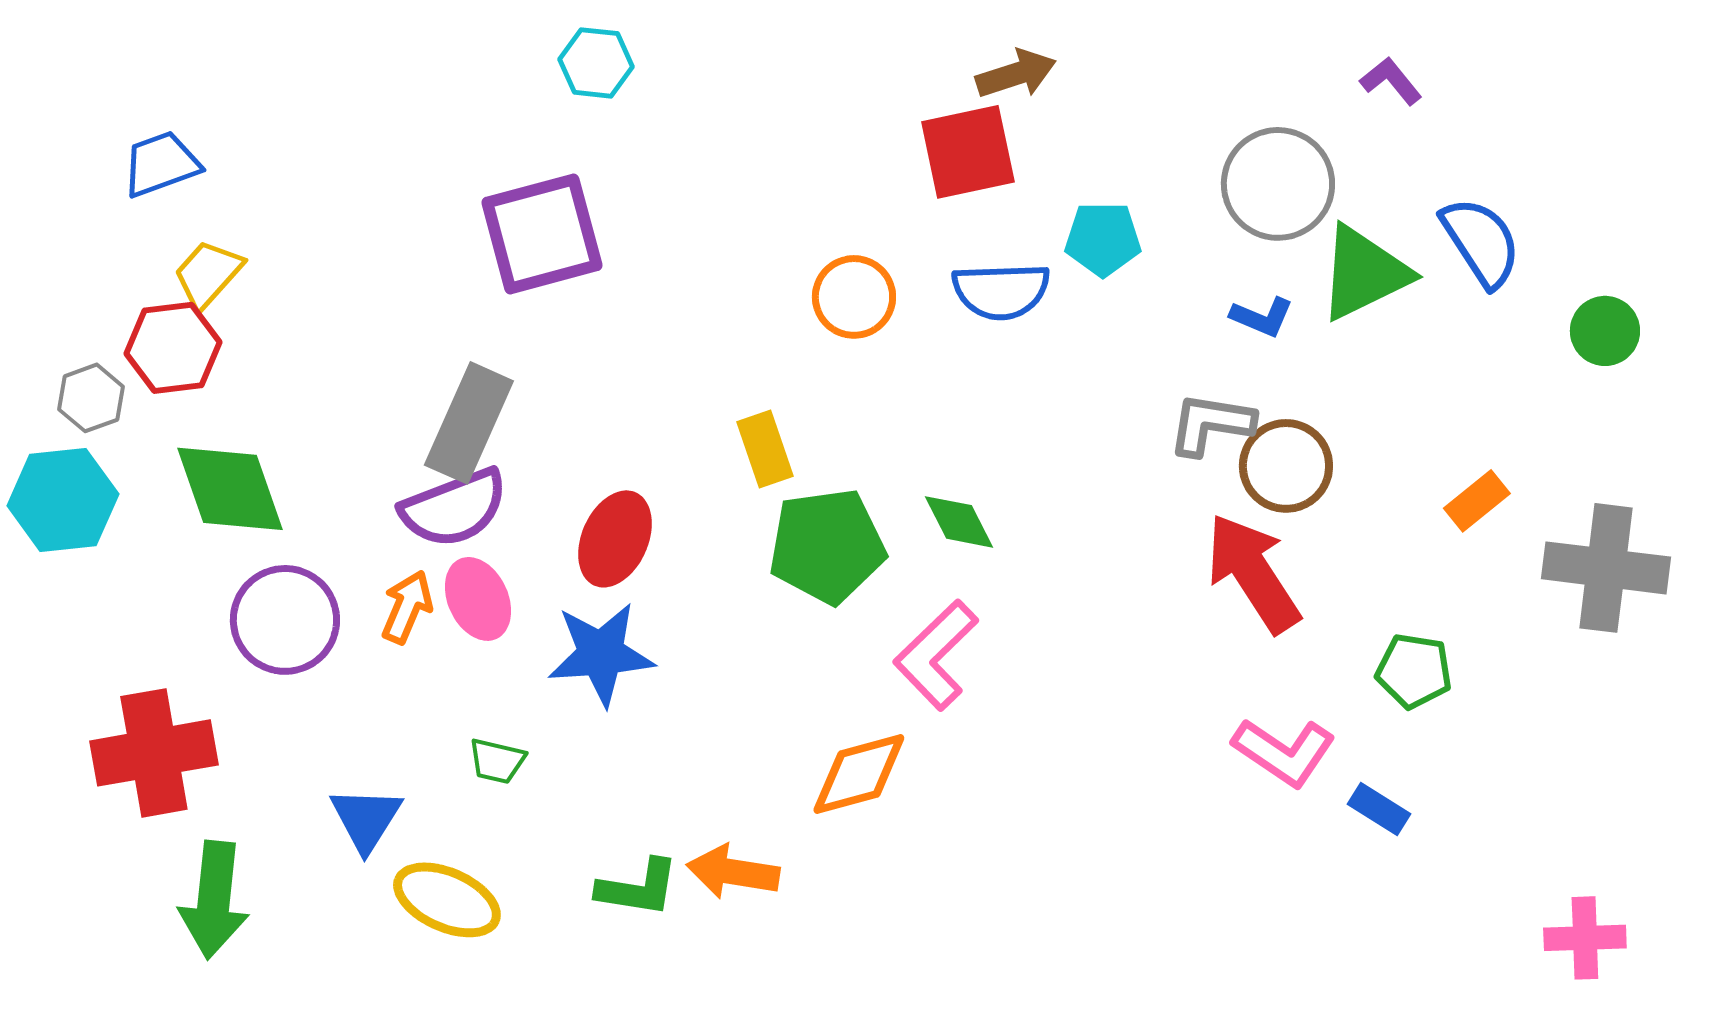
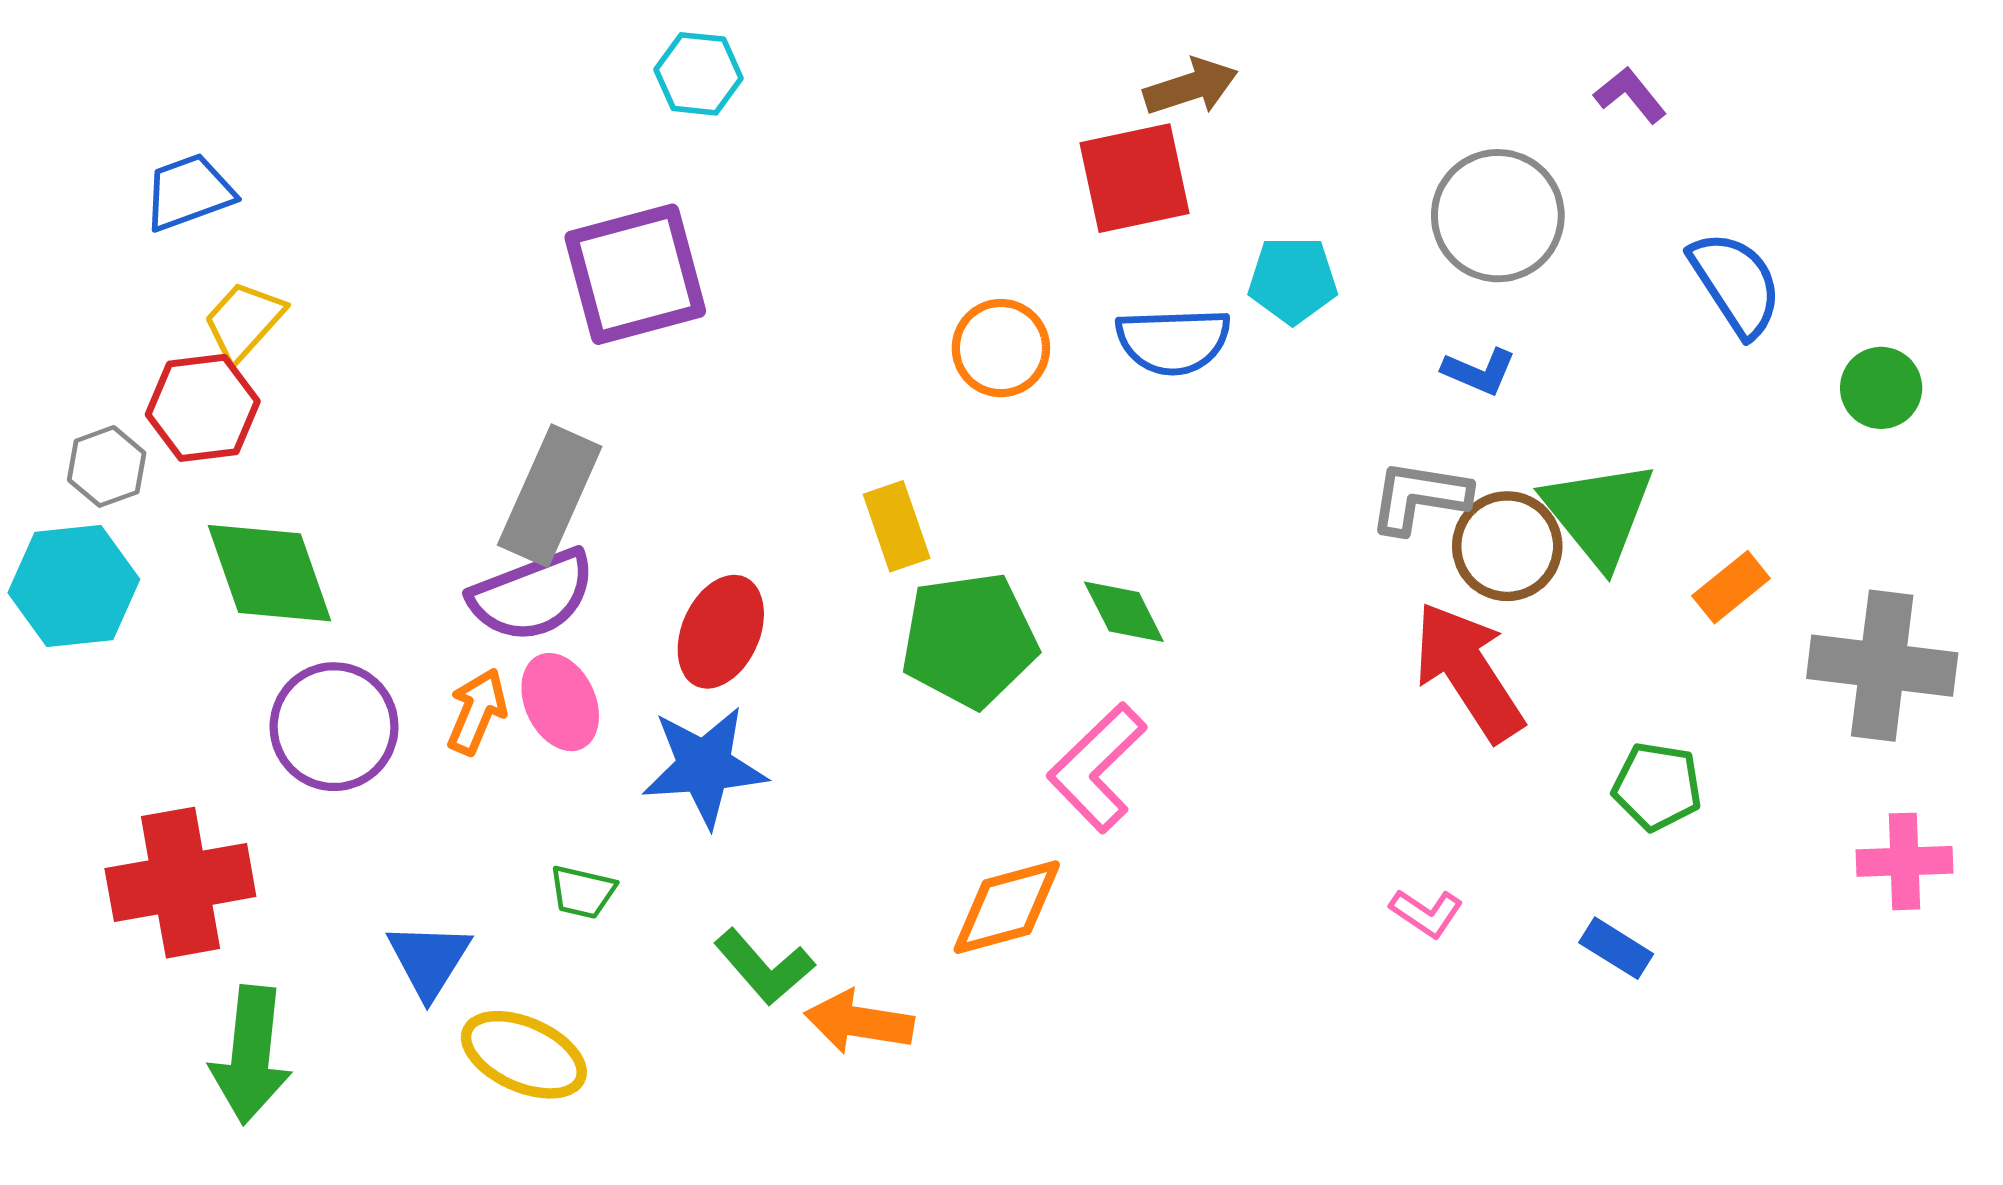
green triangle: (1364, 273) -> (1599, 513), moved, turned -43
pink L-shape: (1284, 752) -> (1426, 913), moved, size x0.6
green L-shape: (638, 888) -> (764, 967), moved, turned 40
pink cross: (1585, 938) -> (1905, 861), moved

